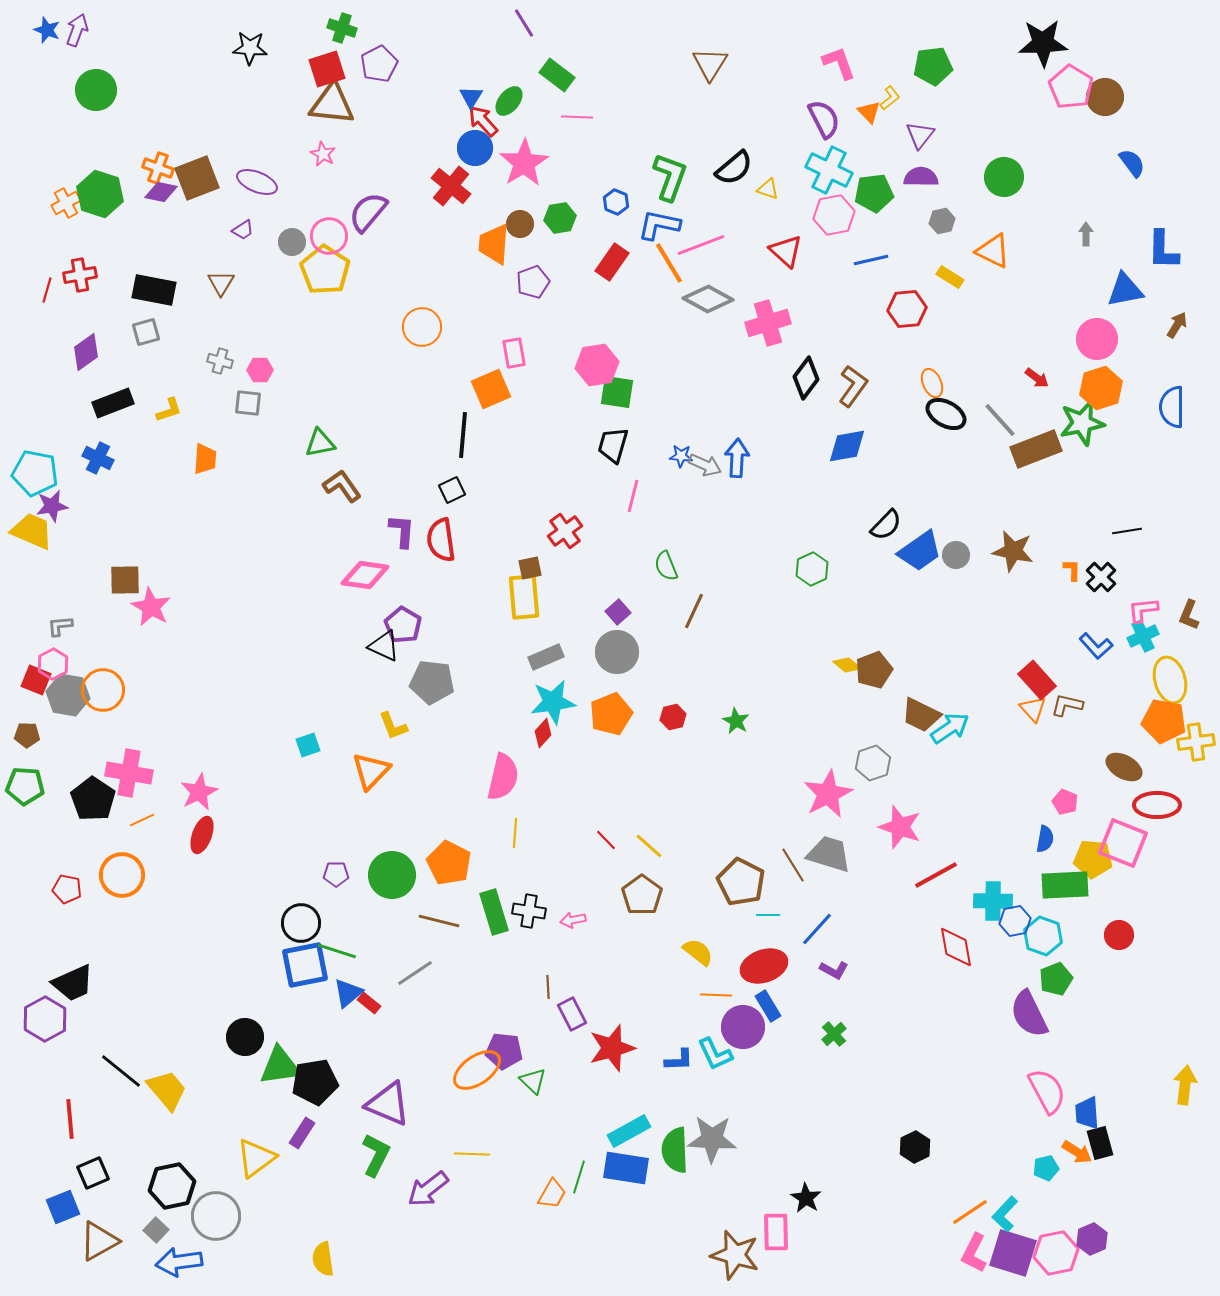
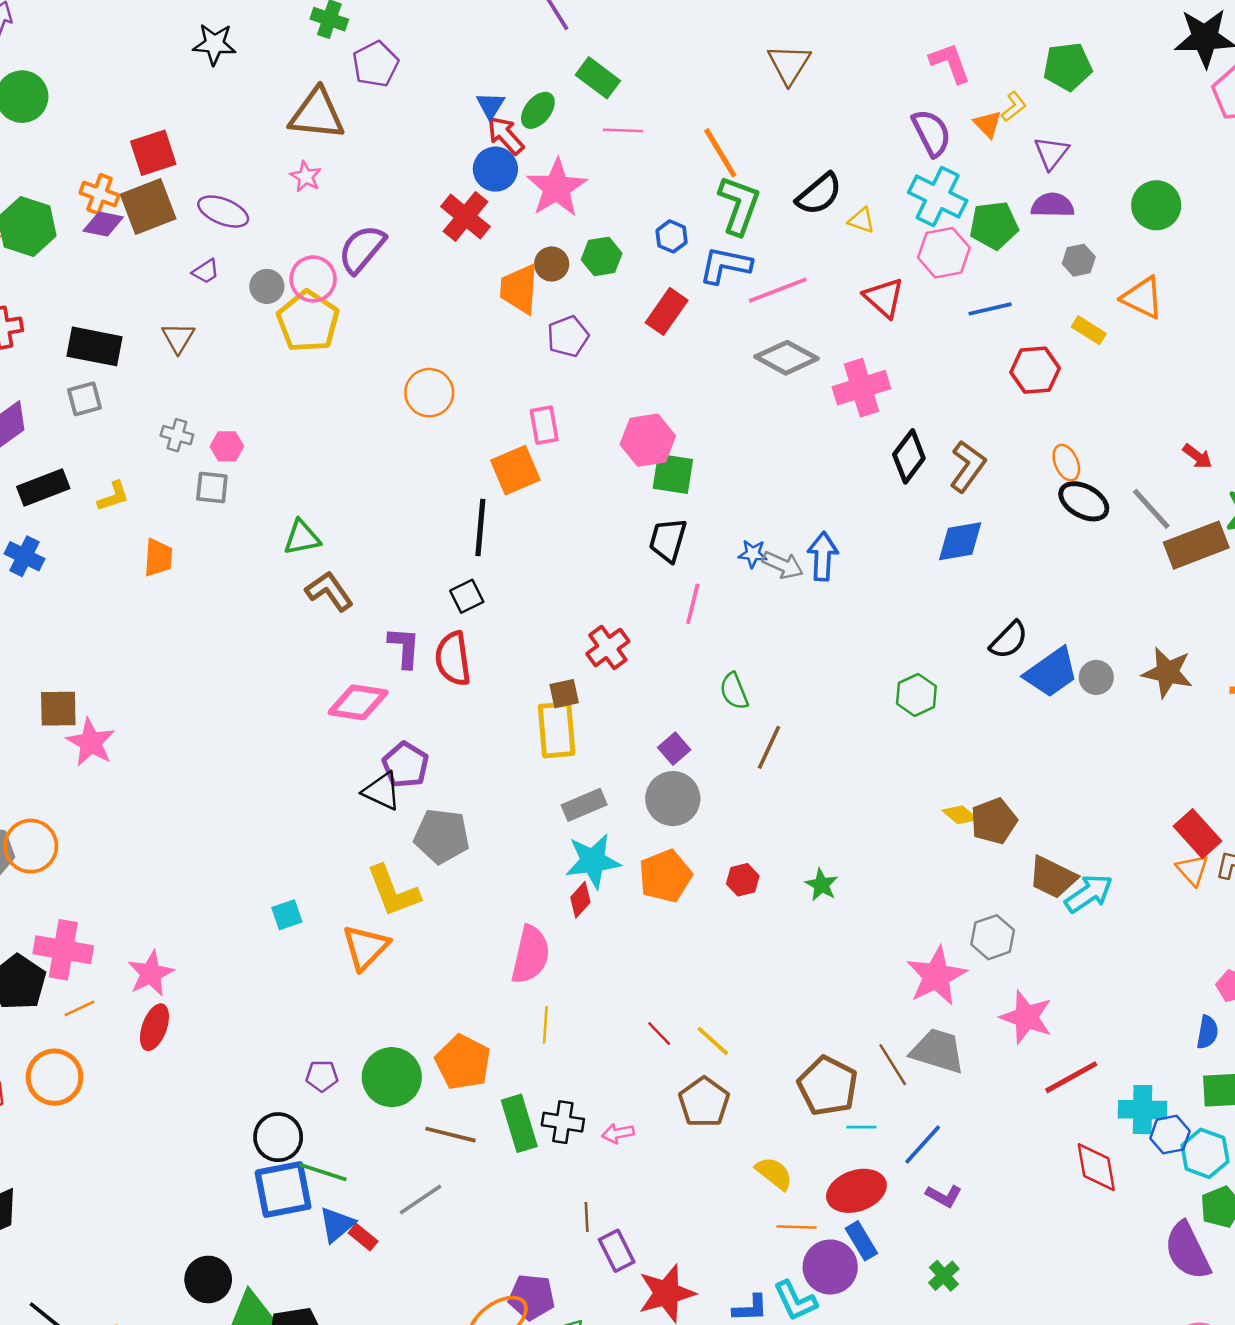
red square: (327, 69) -> (153, 153), moved
orange line: (669, 263) -> (720, 153), moved
yellow L-shape: (393, 726) -> (393, 891), size x1.5

